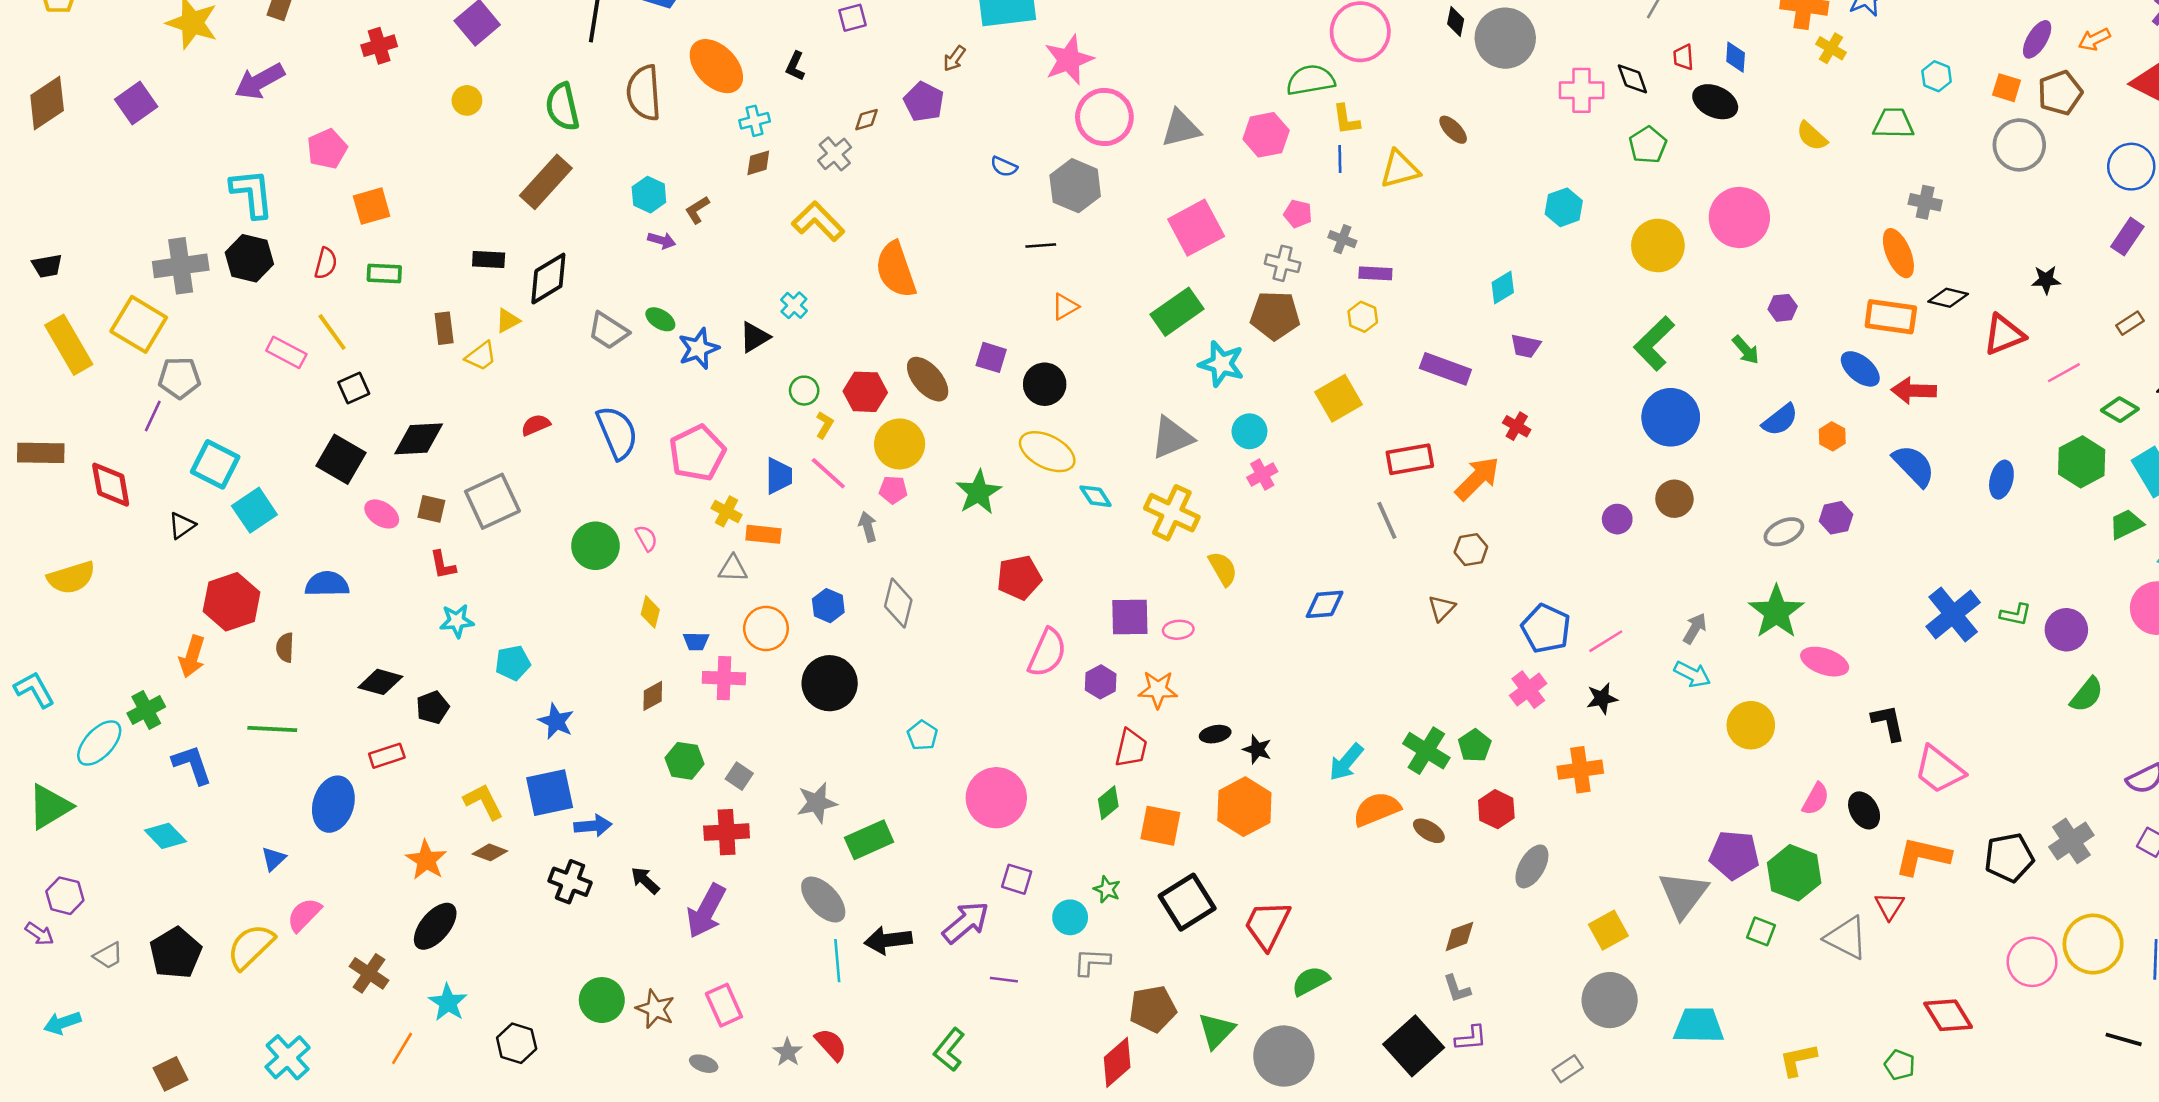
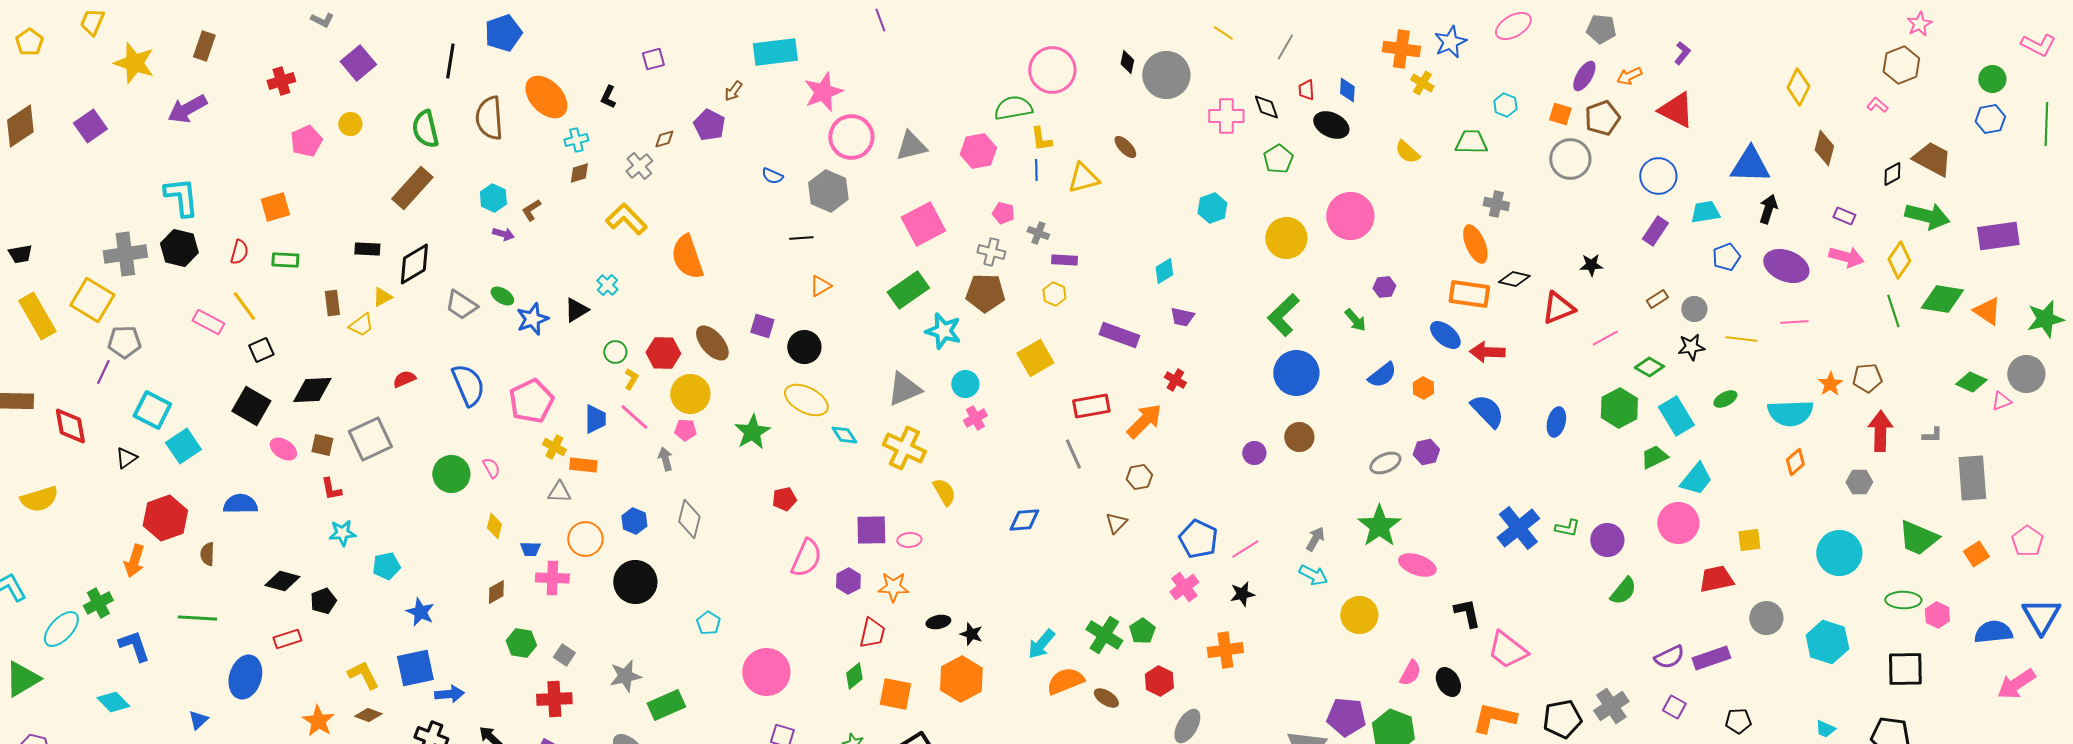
pink pentagon: (327, 149) -> (306, 141), moved
red pentagon: (1019, 578) -> (784, 499), size x0.7

